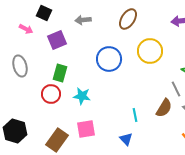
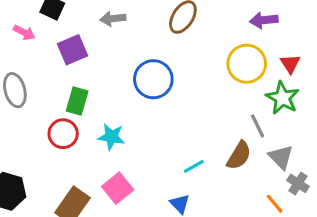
yellow circle: (150, 51) -> (247, 64), moved
cyan line: (135, 115) -> (194, 166), turned 72
pink square: (86, 129) -> (118, 188), turned -30

